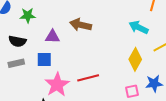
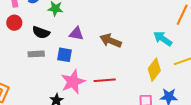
brown arrow: (81, 25) -> (111, 41), moved

